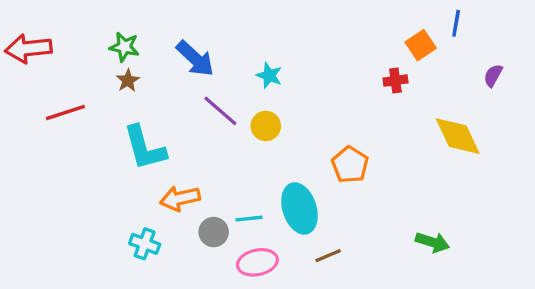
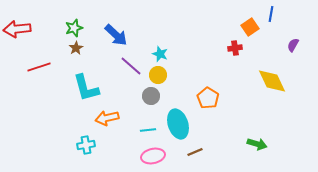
green star: (124, 47) -> (74, 28), turned -30
cyan star: (269, 75) -> (160, 54), moved
gray circle: (214, 232) -> (151, 96), moved
cyan cross: (145, 244) -> (86, 145), turned -30

